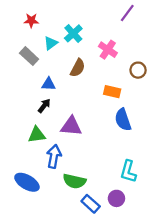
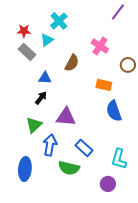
red star: (31, 20) -> (24, 31), moved
cyan cross: (73, 33) -> (59, 21), moved
green triangle: (37, 135) -> (34, 125), turned -36
blue ellipse: (27, 182) -> (25, 169), turned 65
blue rectangle: (91, 204) -> (84, 148), moved

